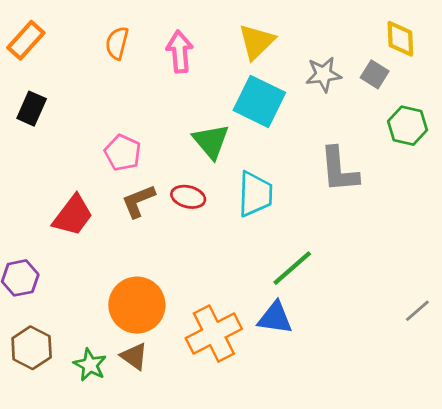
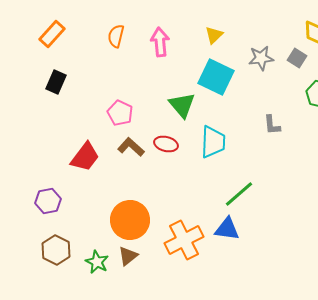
yellow triangle: (257, 42) -> (214, 35), size x0.7
gray L-shape: (339, 170) -> (272, 125), size x0.6
brown L-shape: (138, 201) -> (131, 147), turned 64
brown triangle: (134, 356) -> (128, 256), turned 45

